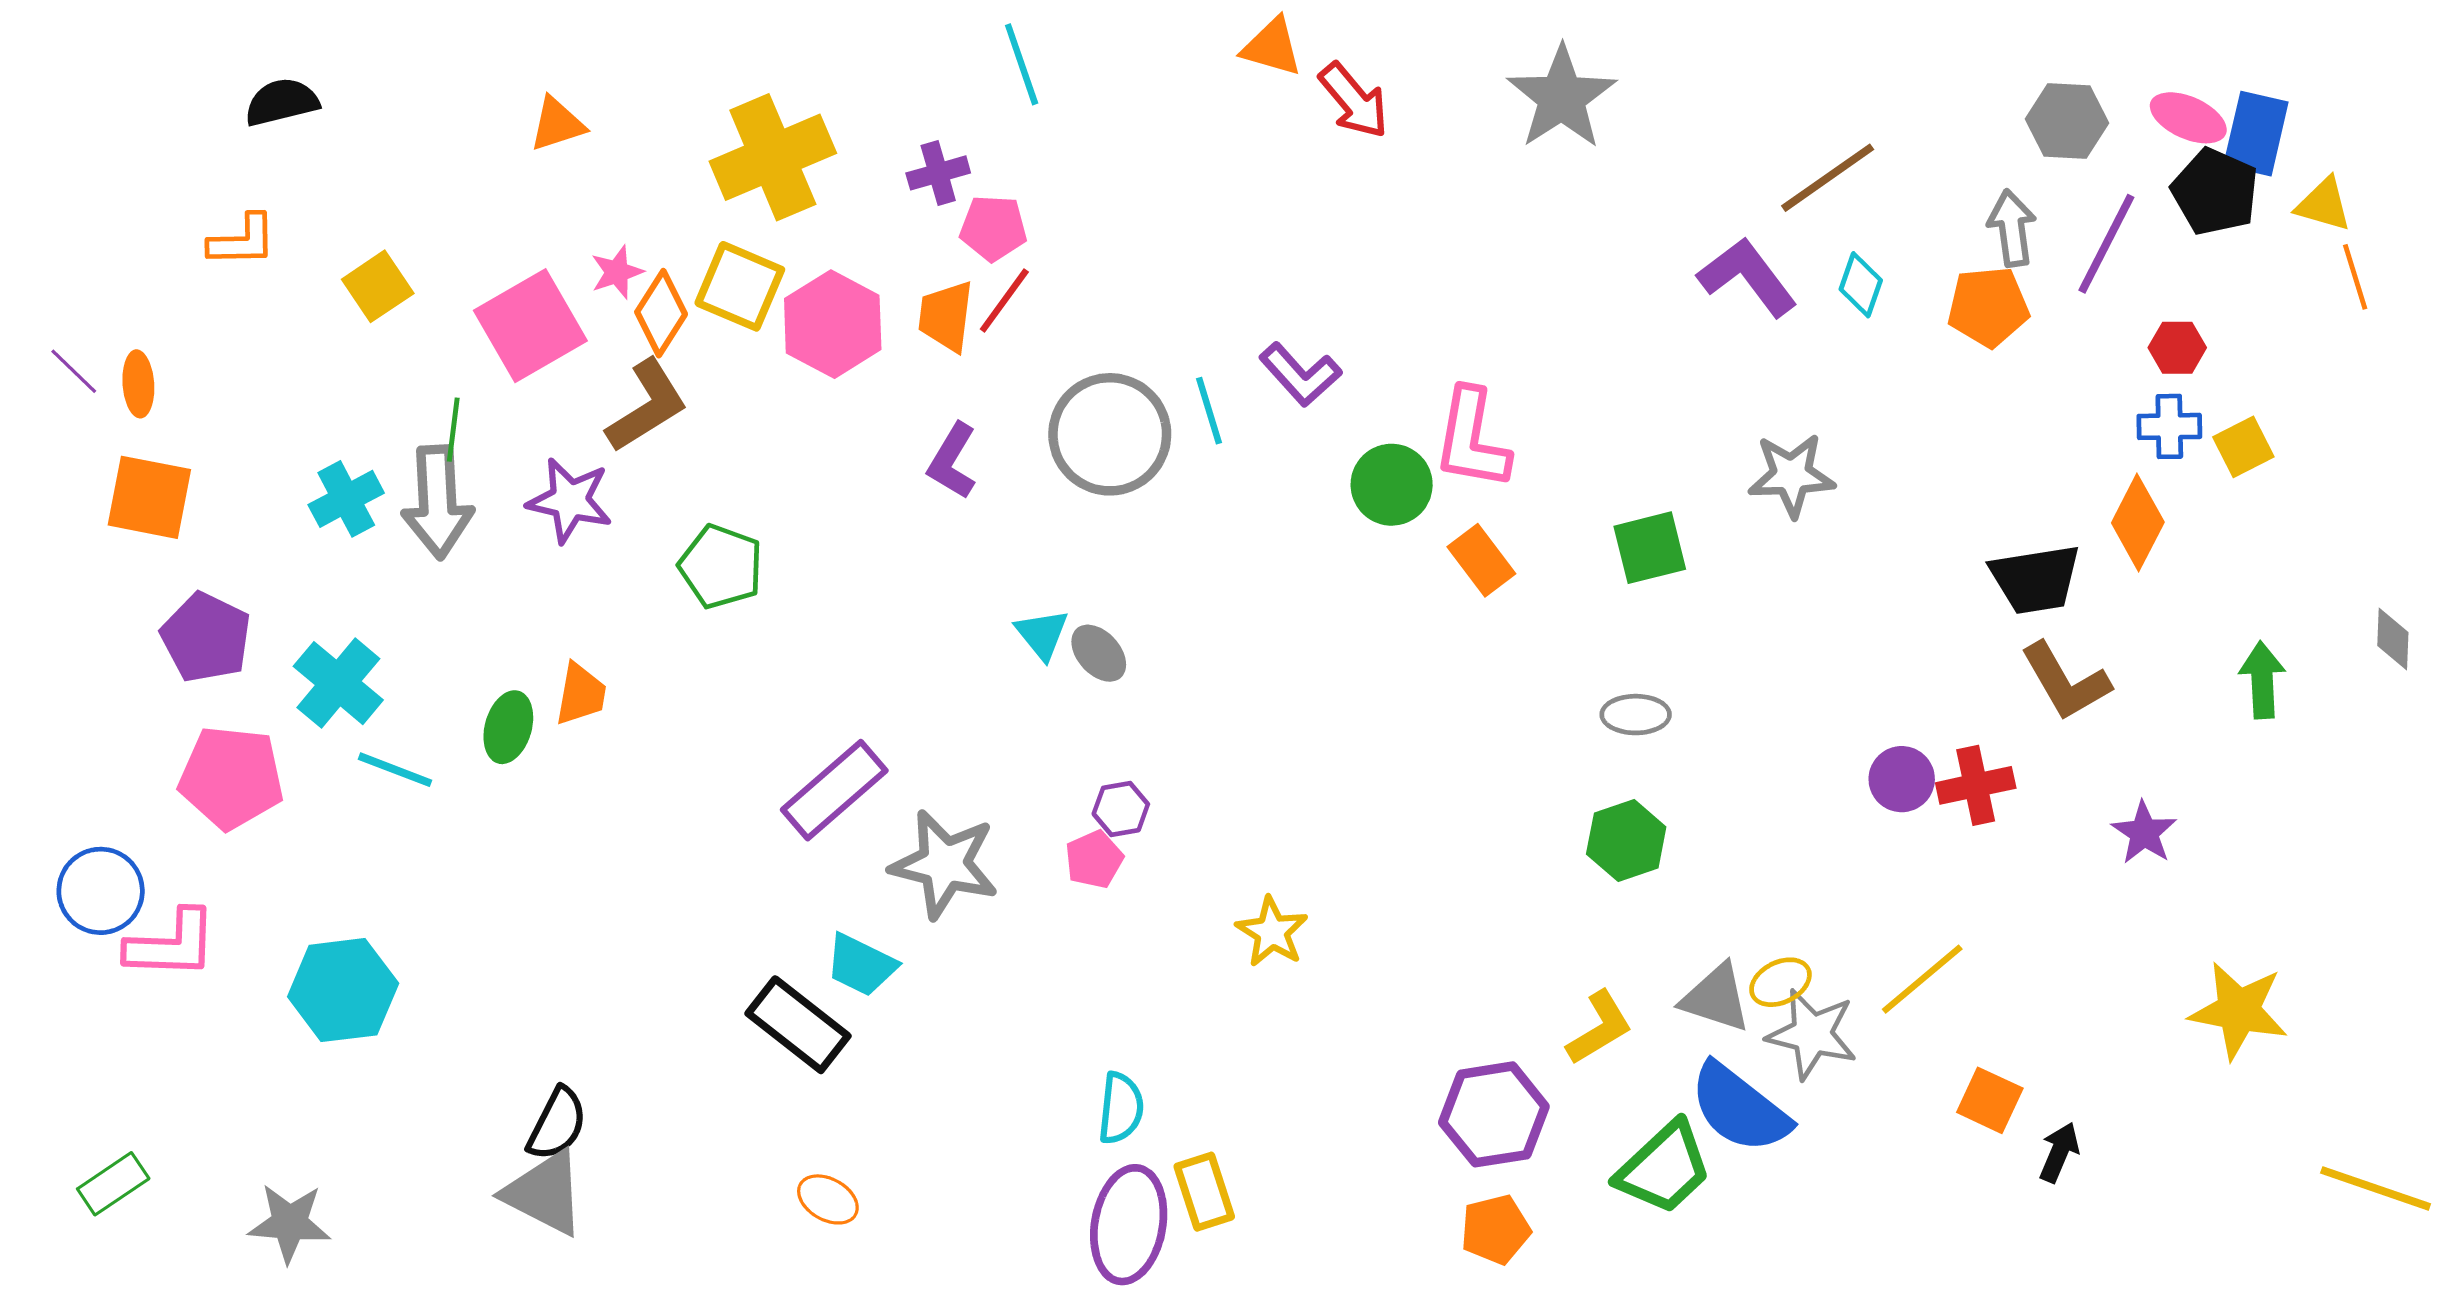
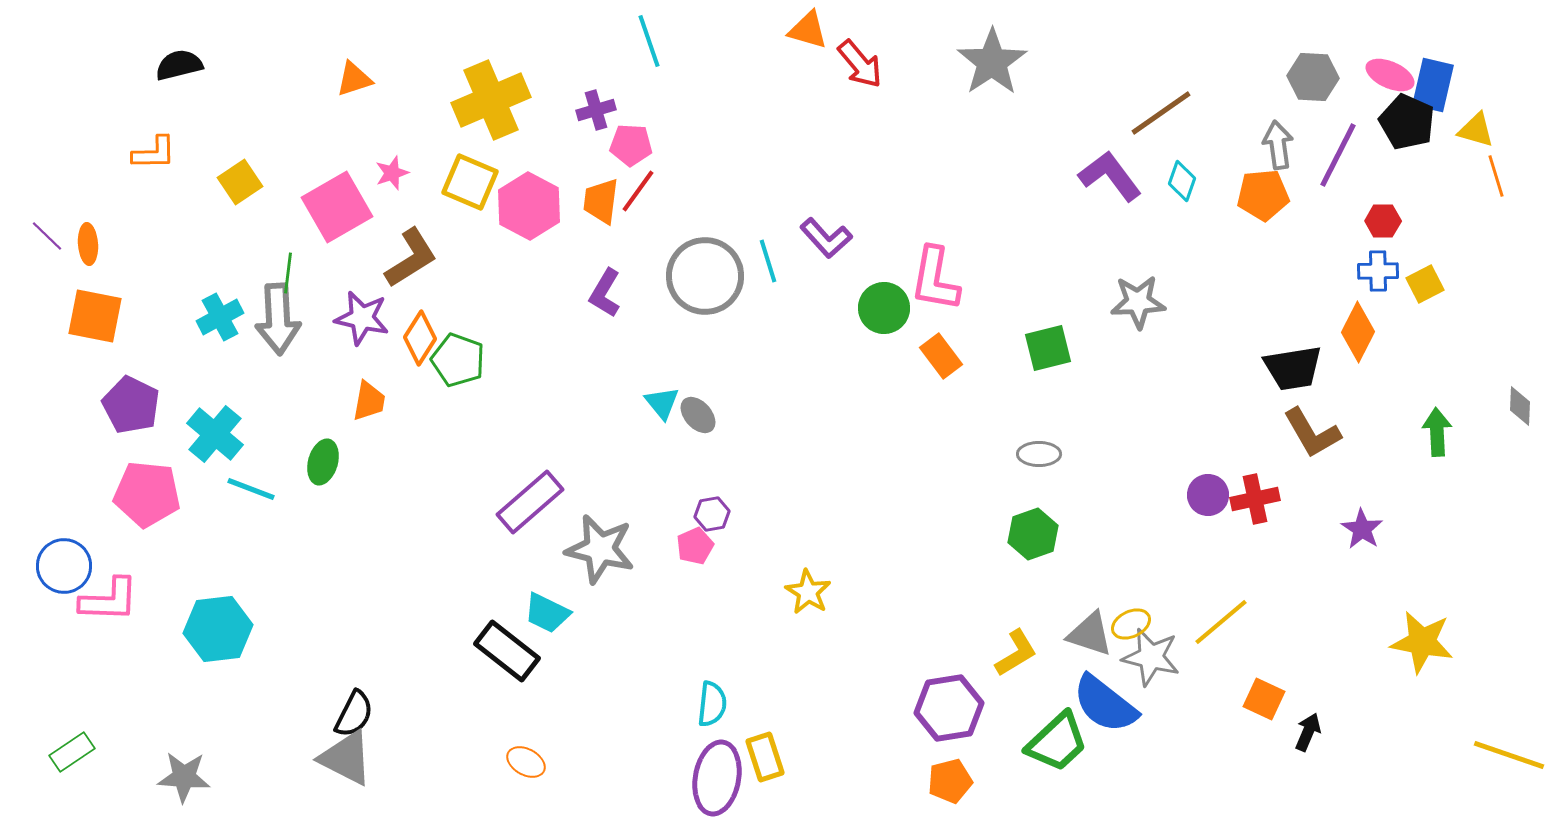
orange diamond: (661, 313) -> (420, 338), moved
orange trapezoid: (581, 694) -> (369, 401), moved

